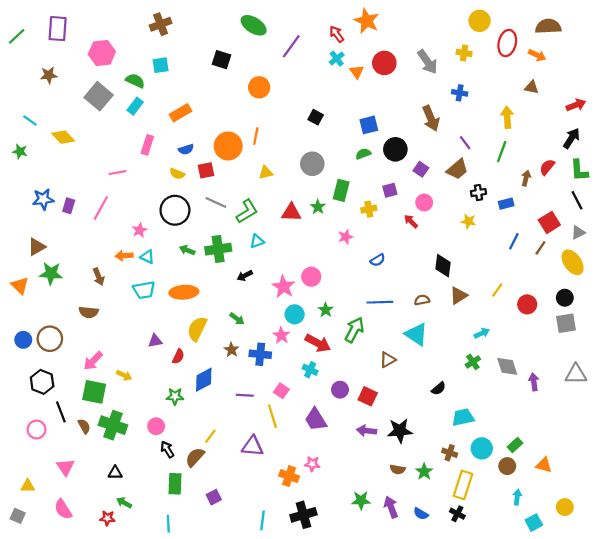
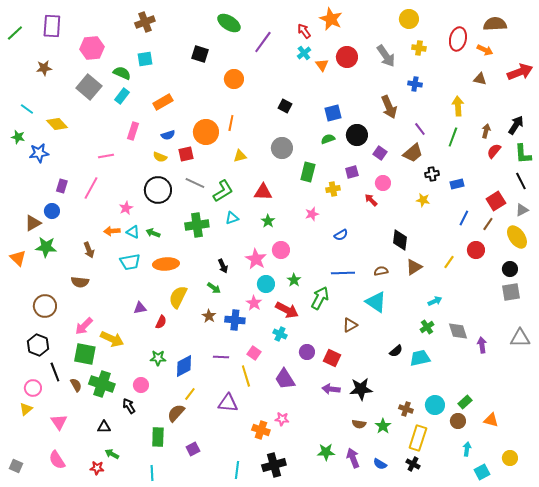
yellow circle: (480, 21) -> (409, 19), moved
red arrow: (576, 105) -> (520, 72), moved, size x1.4
brown arrow: (526, 178) -> (486, 131), moved
blue star: (43, 199) -> (39, 153), moved
green star: (318, 207) -> (268, 221), moved
green arrow: (187, 250) -> (153, 233), moved
black arrow: (245, 276) -> (223, 266), moved, turned -88
red circle: (527, 304) -> (476, 250), moved
blue circle: (23, 340) -> (52, 211), moved
yellow arrow: (124, 375) -> (112, 339), size x1.6
blue diamond: (204, 380) -> (184, 366), moved
cyan trapezoid: (463, 417) -> (420, 358), moved
black arrow: (167, 449) -> (129, 406), moved
yellow triangle: (28, 486) -> (26, 409), moved, turned -40

